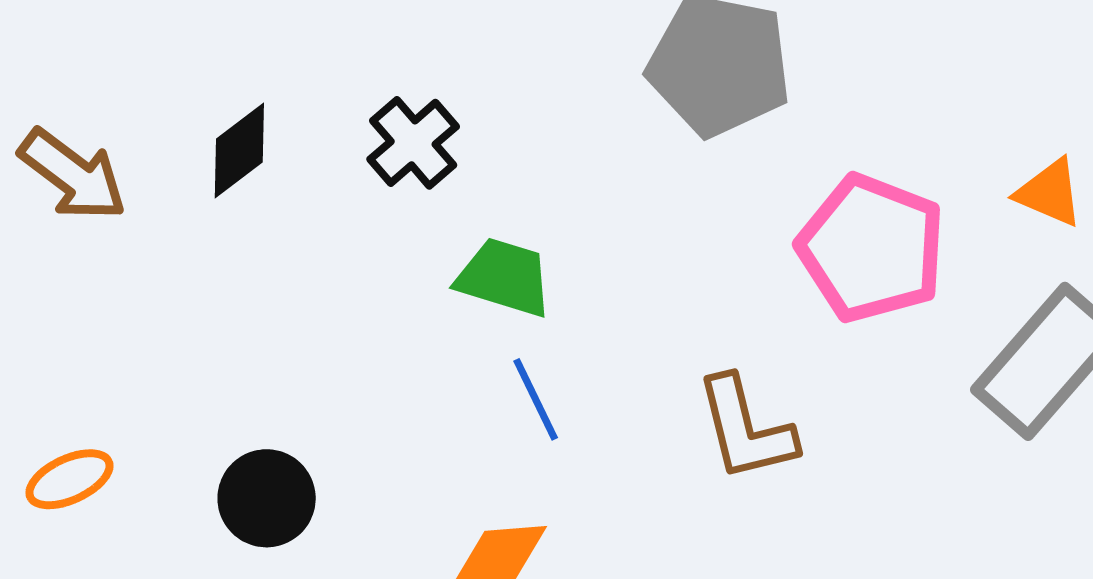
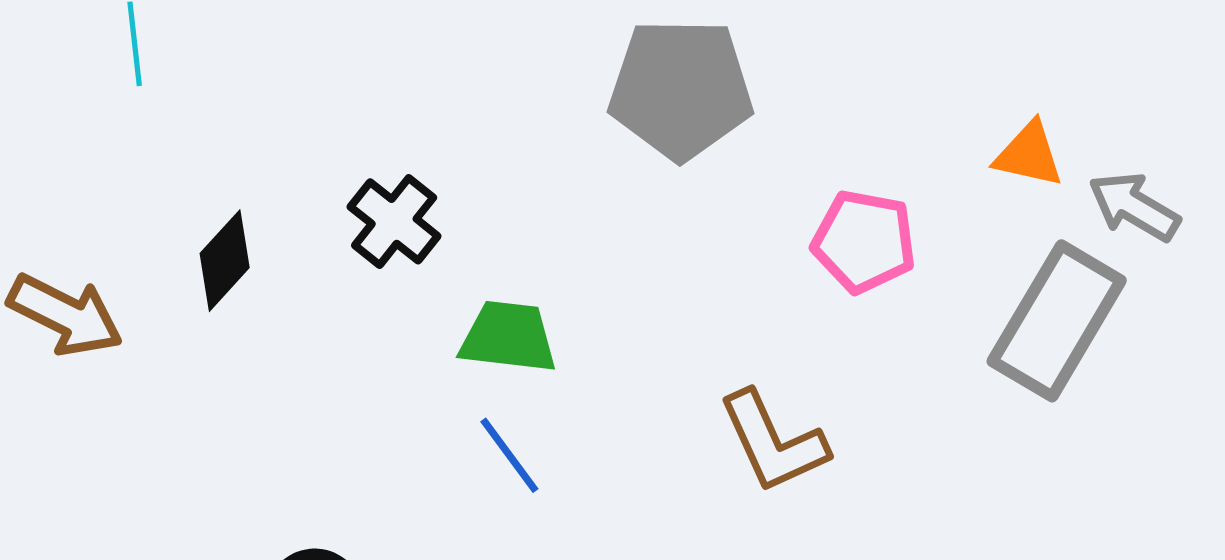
pink pentagon: (872, 248) -> (864, 241), size x0.7
blue line: (536, 399) -> (509, 455), moved

